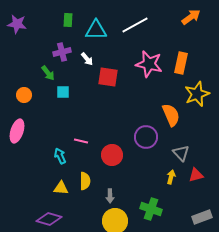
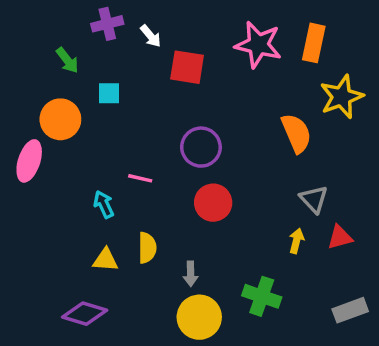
green arrow: (48, 73) -> (67, 60), moved
orange circle: (24, 95) -> (60, 119), moved, size x1.5
purple circle: (146, 137) -> (201, 147), moved
red circle: (112, 155) -> (213, 203), moved

